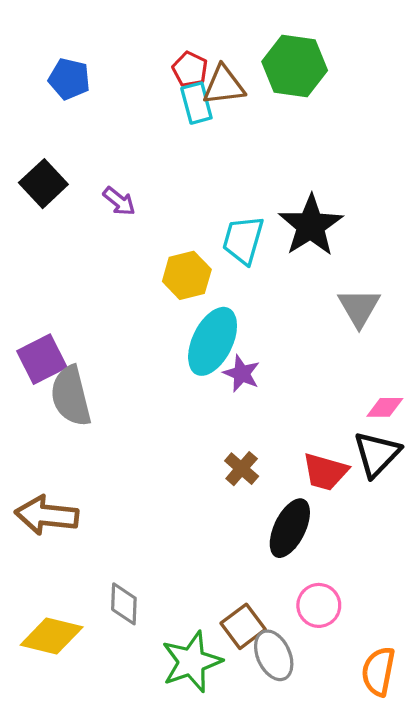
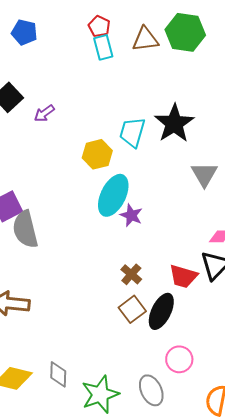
green hexagon: (295, 66) -> (185, 32), moved
brown triangle: (224, 85) -> (145, 39), moved
purple arrow: (119, 201) -> (44, 113), moved, turned 105
gray diamond: (124, 604) -> (58, 374), moved
brown square: (243, 626) -> (132, 309), moved

